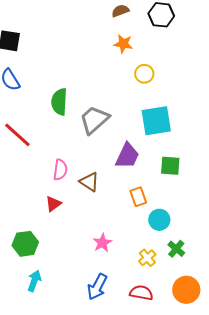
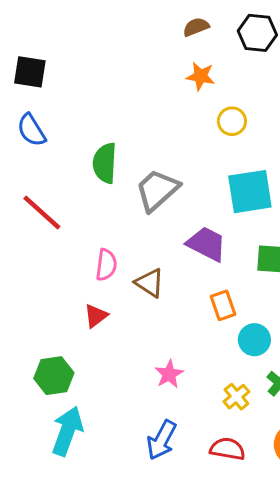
purple trapezoid: (127, 156) -> (207, 244), turned -88
cyan arrow: (34, 281) -> (67, 431), size x1.5

